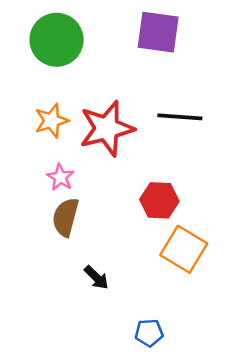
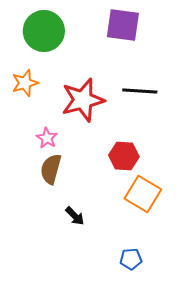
orange star: (51, 121) -> (25, 83), moved
blue pentagon: (149, 333) -> (131, 259), moved

